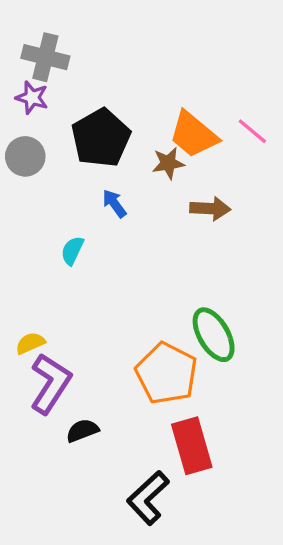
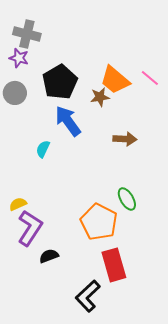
blue arrow: (114, 204) -> (68, 121), size x1.8
brown arrow: (210, 209) -> (125, 139), moved
green ellipse: (214, 335) -> (127, 199), size x0.7

